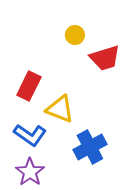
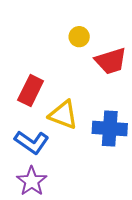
blue cross: (90, 147) -> (110, 128), moved, turned 32

